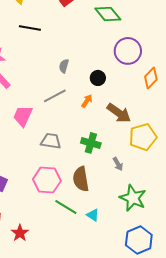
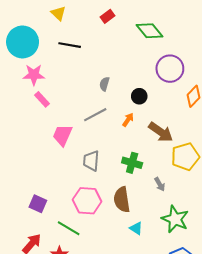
gray trapezoid: (51, 141) -> (91, 161), turned -95
green line: (66, 207) -> (69, 228), moved
cyan triangle: (93, 215) -> (136, 228), moved

